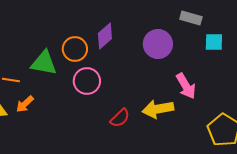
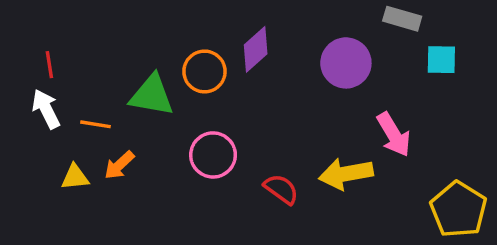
pink circle: (87, 81) -> (213, 155), moved
red semicircle: (120, 118) -> (281, 189), turned -100

